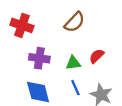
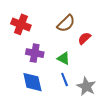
red semicircle: (97, 56) -> (84, 38), moved
green triangle: (73, 63) -> (64, 58), turned 32

